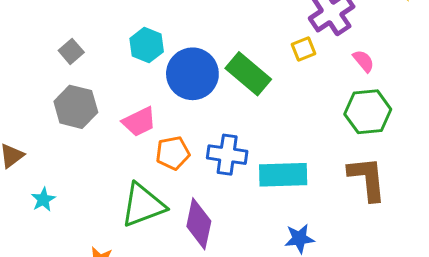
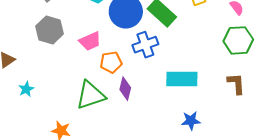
blue cross: (227, 155) -> (145, 45), moved, turned -30
brown L-shape: (367, 179) -> (236, 84), size x0.7
purple diamond: (199, 224) -> (125, 89), moved, size x0.7

